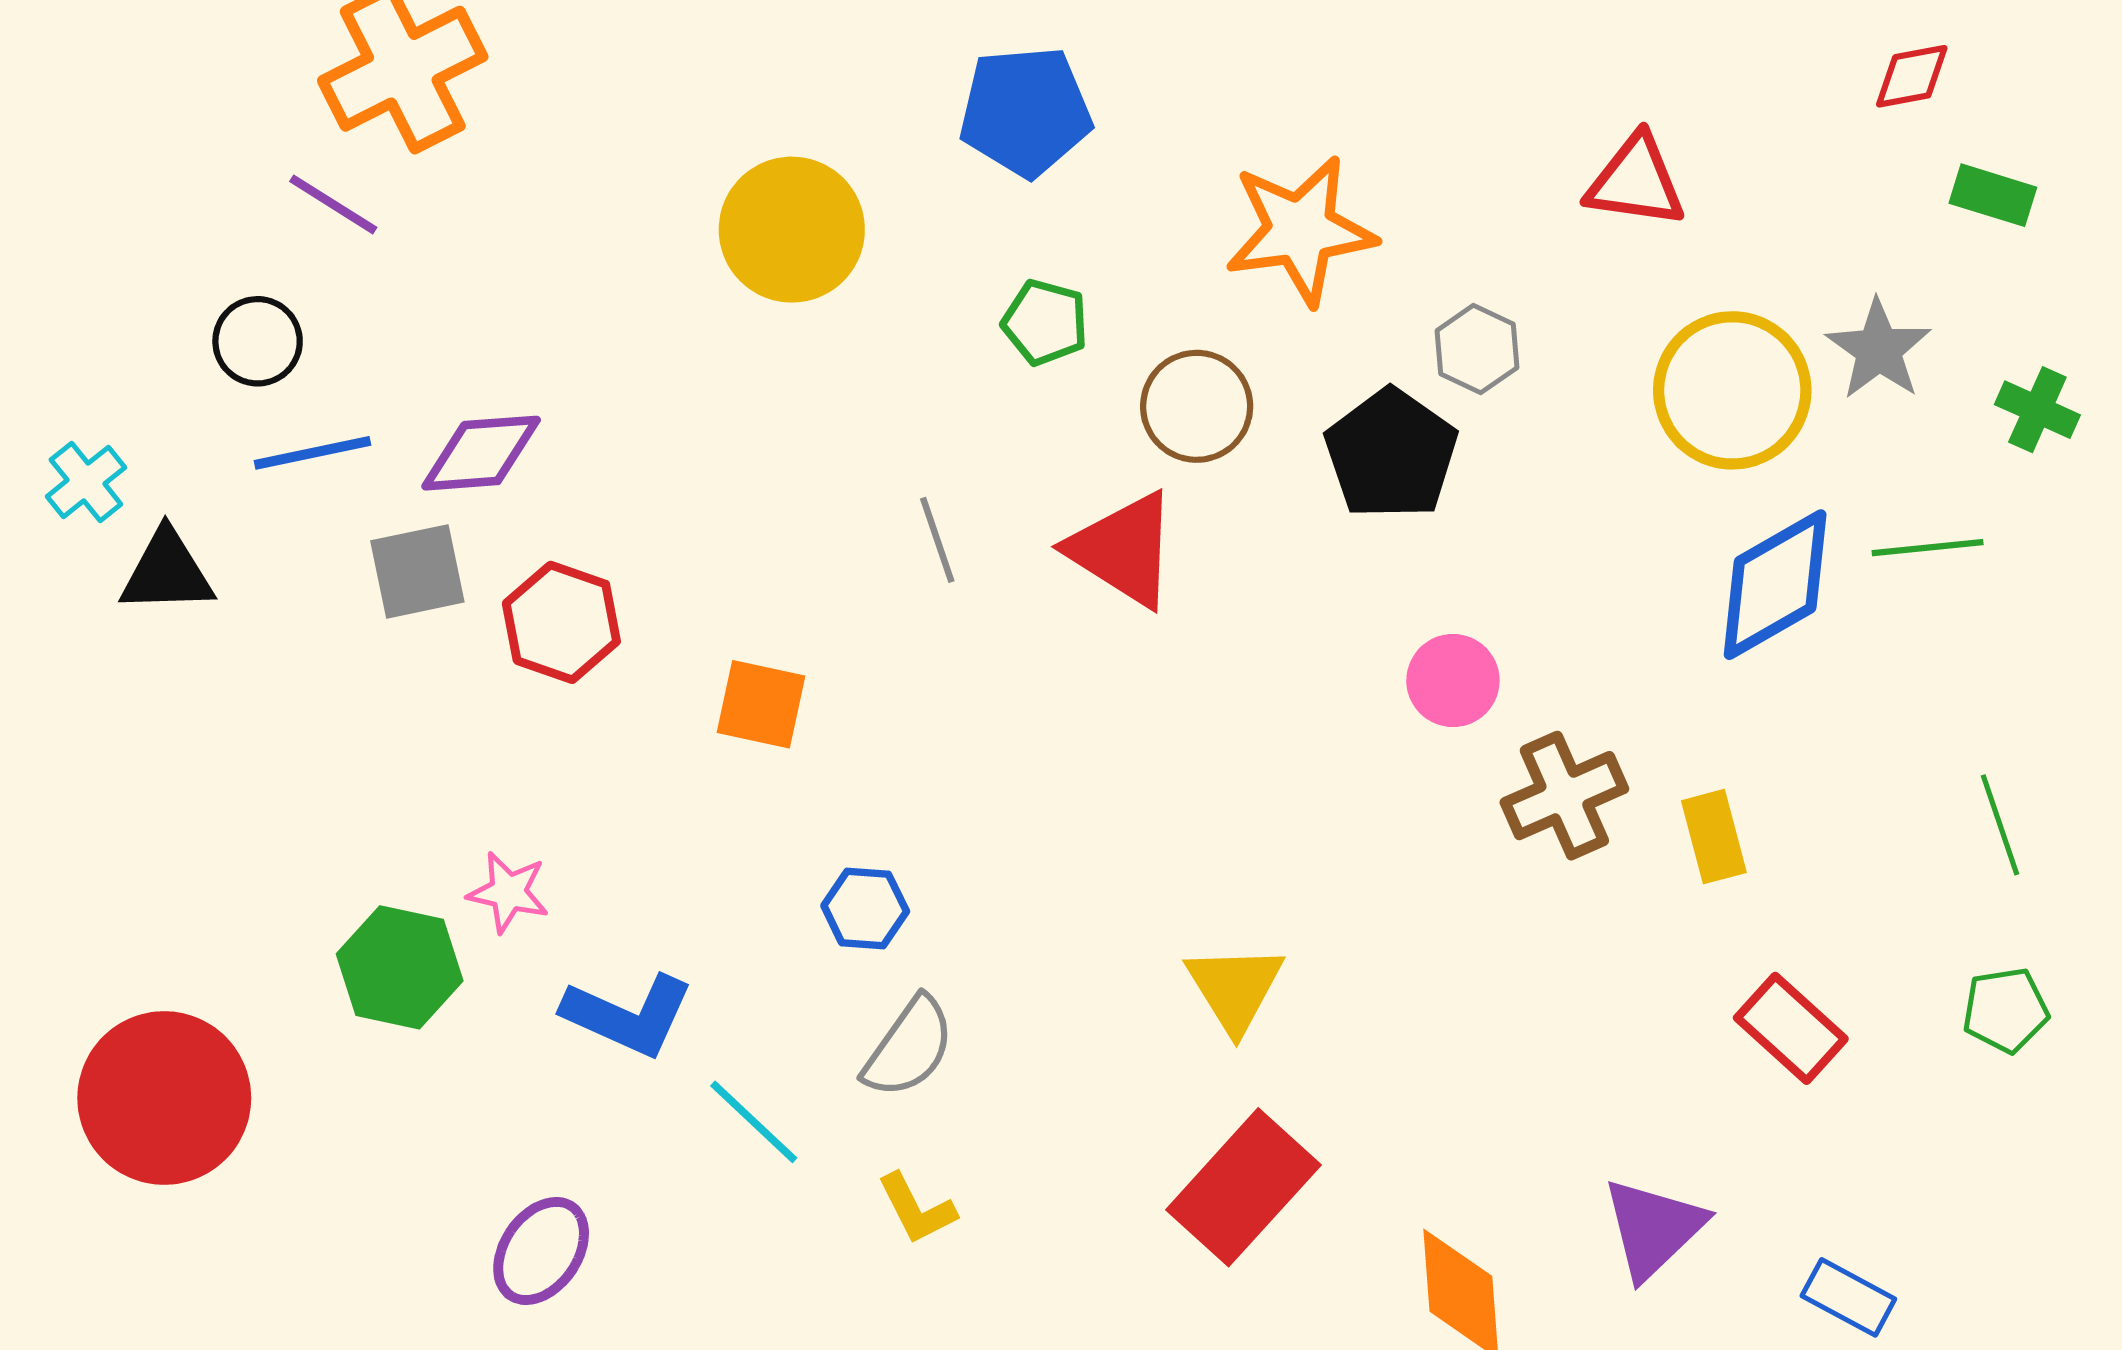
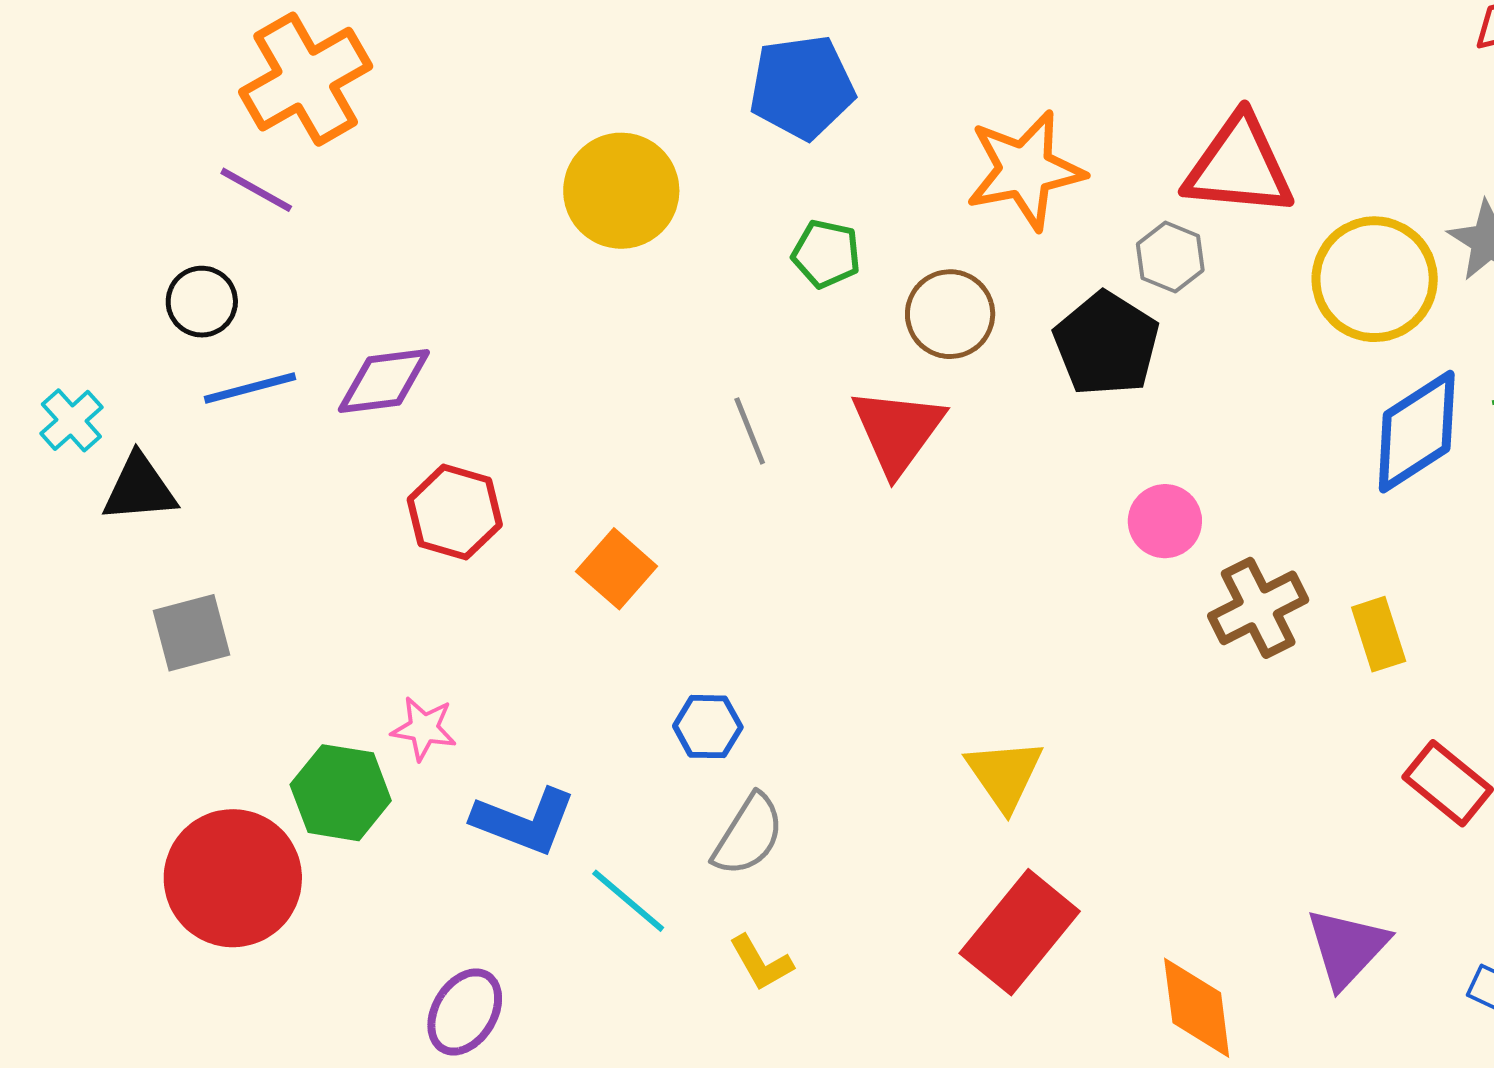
red triangle: (1636, 181) -> (1239, 166), moved, size x1.4
red triangle: (1123, 550) -> (898, 431), turned 37
gray square: (417, 571) -> (191, 633), moved
orange square: (761, 704) -> (617, 569), turned 32
red circle: (164, 1098) -> (233, 878), moved

